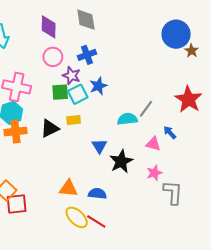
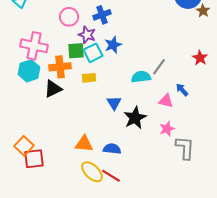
red star: (188, 99) -> (200, 58), size x0.6
black triangle: (50, 128) -> (53, 89), moved
orange cross: (16, 131) -> (60, 67), moved

